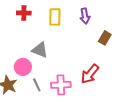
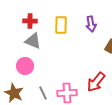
gray triangle: (40, 50) -> (33, 41), moved
pink circle: (23, 67) -> (25, 66), moved

